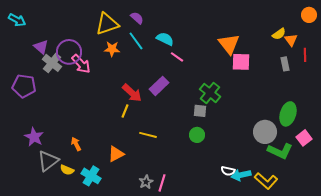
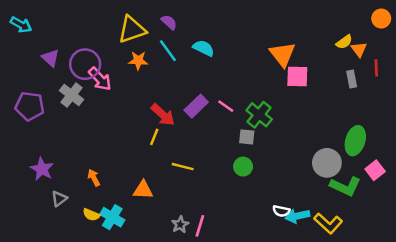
pink line: (177, 57) -> (226, 106), moved
gray cross: (52, 63) -> (72, 95), moved
orange triangle: (116, 154) -> (143, 190), turned 30
gray triangle: (48, 161) -> (59, 199), size x0.6
yellow semicircle: (67, 170) -> (91, 215), moved

